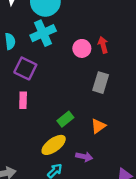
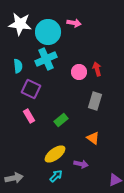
pink rectangle: (23, 100) -> (29, 116), turned -32
green rectangle: (65, 119) -> (61, 120), moved
orange triangle: (98, 126) -> (93, 138), turned -48

